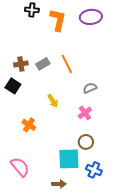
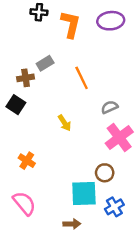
gray rectangle: (43, 64) -> (45, 63), moved
pink cross: (85, 113) -> (119, 138), moved, size x1.6
orange cross: (29, 125) -> (27, 161), moved
blue cross: (94, 170) -> (114, 207), turned 35

